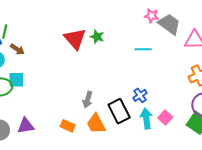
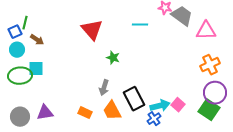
green star: (97, 37) -> (113, 58), moved
cyan line: (143, 49) -> (140, 25), moved
blue cross: (140, 95) -> (154, 119), moved
cyan arrow: (146, 118) -> (160, 106), turned 84

